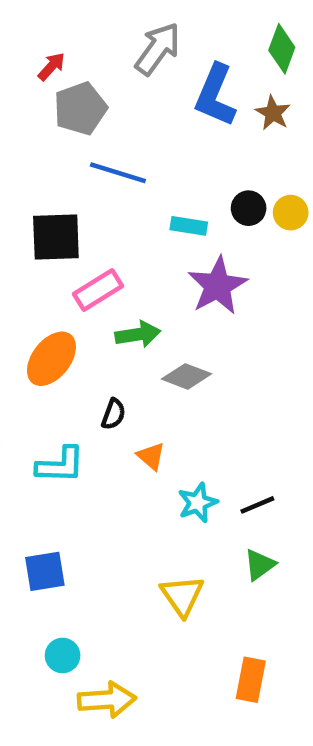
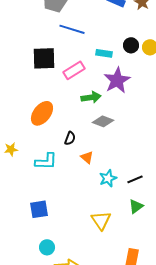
pink rectangle: (98, 290) -> (74, 70), moved
green arrow: (138, 334) -> (91, 97), moved

